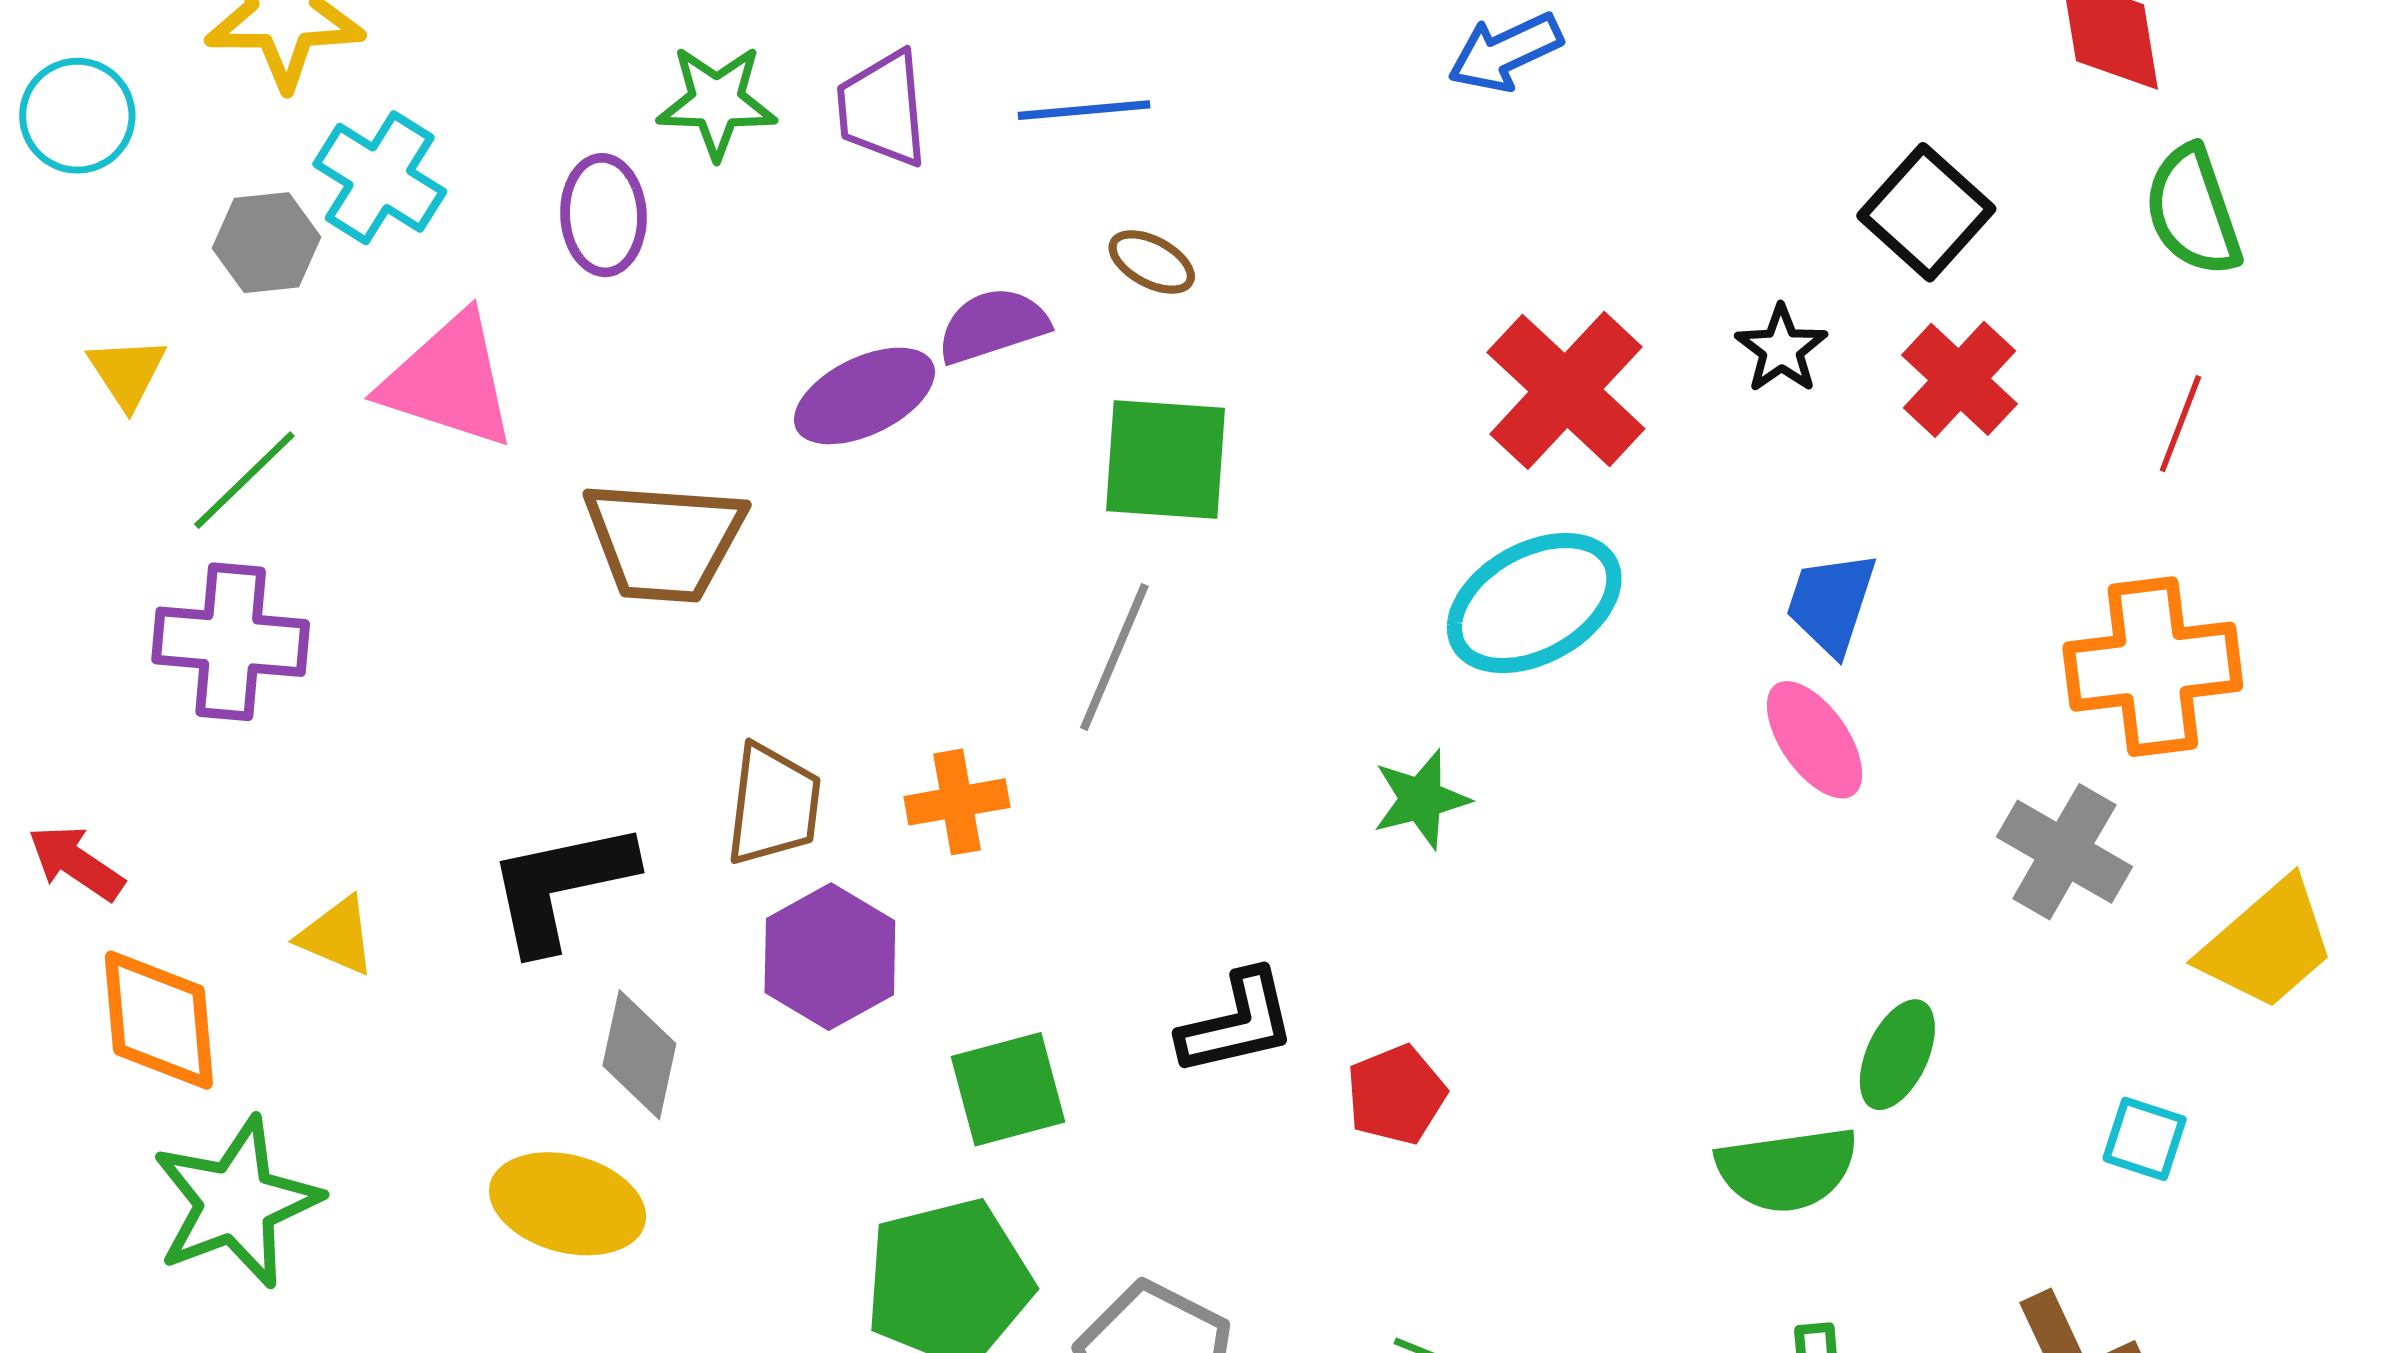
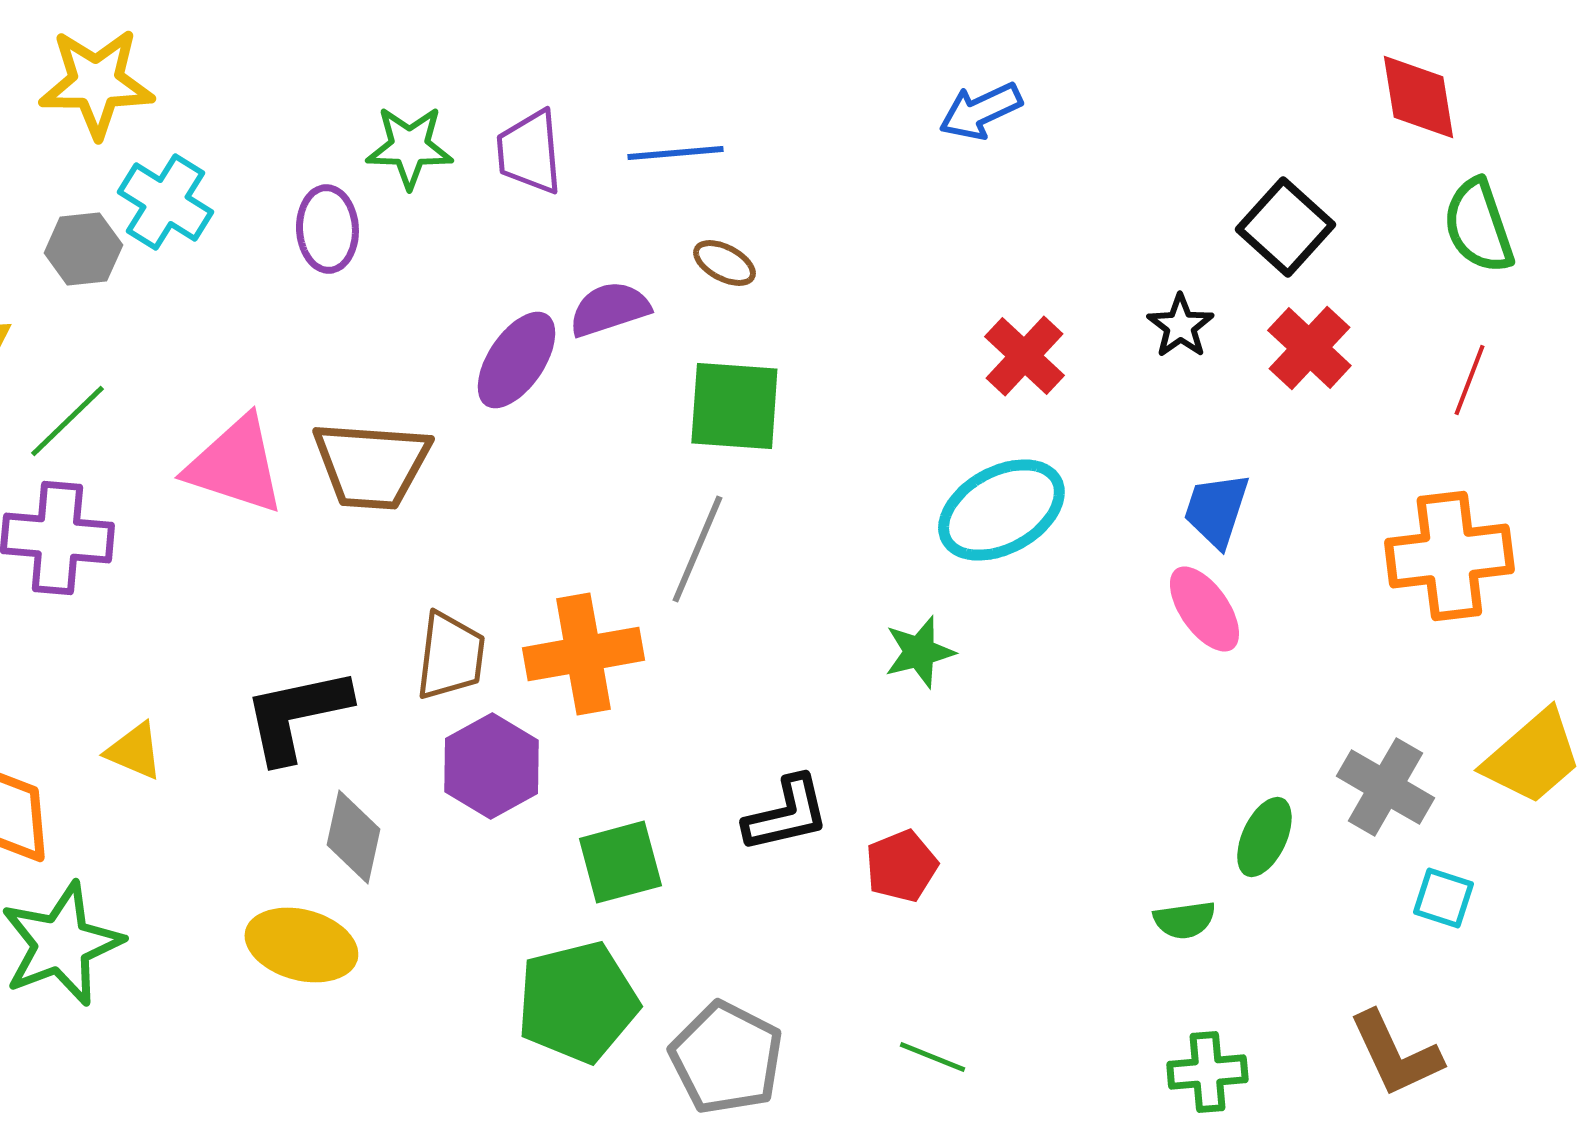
pink triangle: (449, 381) -> (235, 465), moved
red cross: (1566, 390) -> (1024, 356), size x0.7
purple ellipse: (864, 396) -> (516, 360), turned -30
orange cross: (957, 802) -> (583, 654), size x1.6
gray cross: (2064, 852) -> (1385, 787), moved
green semicircle: (1787, 1169) -> (1184, 920), size x0.6

